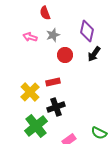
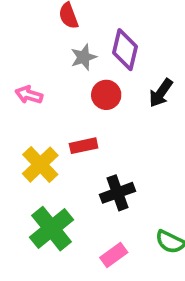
purple diamond: (87, 31) -> (125, 50), moved
pink arrow: (30, 37) -> (29, 95), moved
black cross: (56, 107) -> (117, 193), moved

